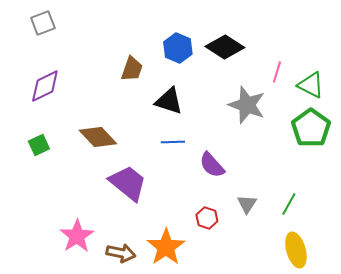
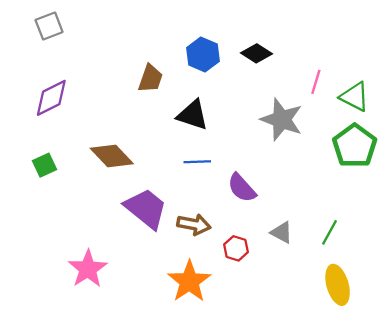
black diamond: (225, 47) -> (257, 53), size x0.7
gray triangle: (247, 204) -> (282, 232), turned -35
brown arrow: (121, 253) -> (194, 224), moved

